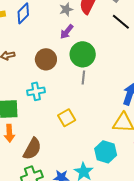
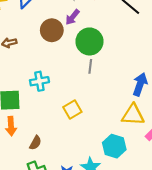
brown circle: (46, 59) -> (52, 30), moved
brown semicircle: (32, 149) -> (35, 143), size x0.6

